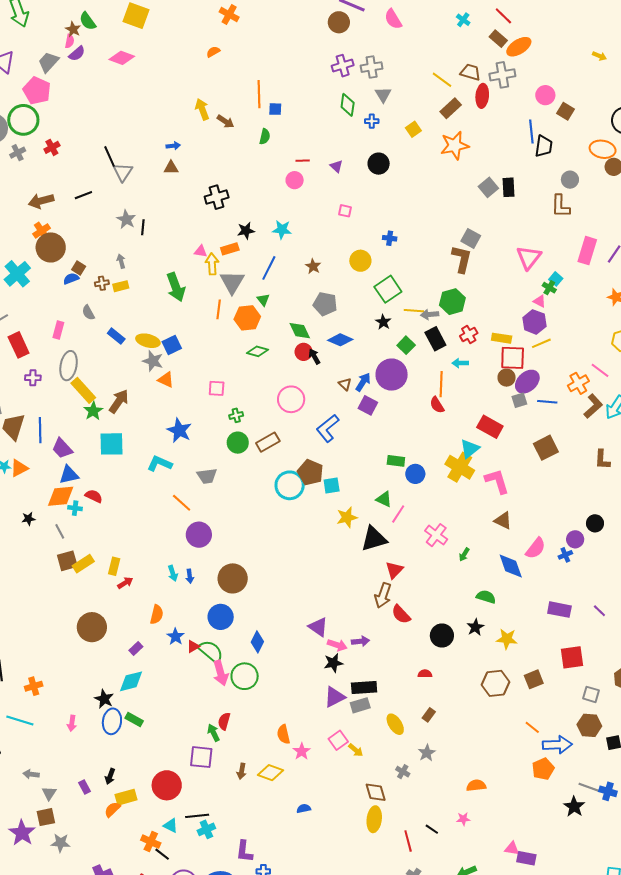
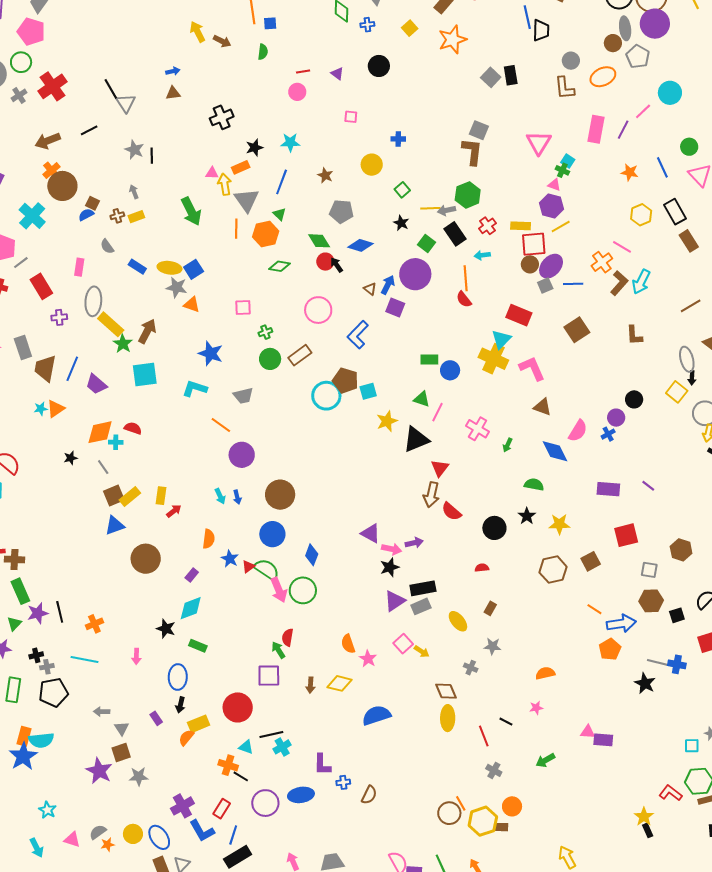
green circle: (23, 120) -> (21, 62), size x0.7
red cross: (52, 147) -> (53, 86), size x1.8
orange ellipse: (603, 149) -> (603, 77), moved, turned -30
green square: (388, 289) -> (402, 190), size x0.6
blue line: (40, 430) -> (72, 369), turned 30
blue triangle: (69, 475) -> (115, 525), moved
blue ellipse: (112, 721) -> (178, 677), moved
gray star: (427, 753) -> (492, 646), turned -30
blue semicircle: (304, 809) -> (376, 715), size x2.0

